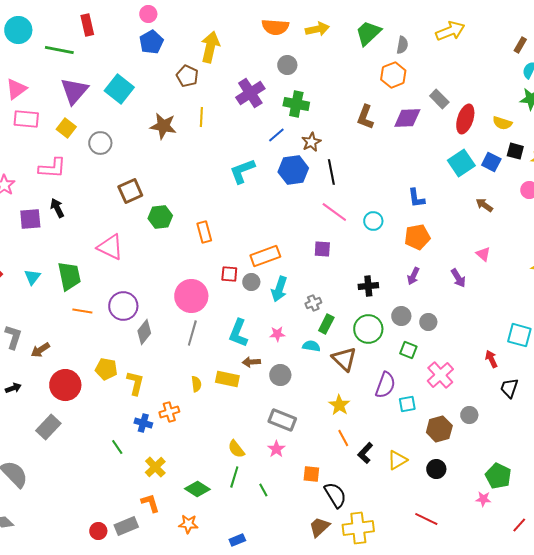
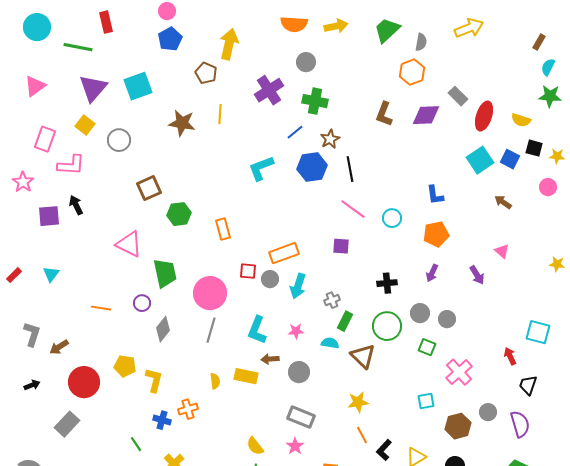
cyan square: (119, 89) -> (138, 86), turned 32
pink rectangle: (26, 119) -> (45, 139), moved, turned -75
green trapezoid: (69, 276) -> (165, 273), moved
purple circle: (123, 306) -> (142, 303), size x0.6
purple semicircle: (385, 385) -> (520, 424), moved, turned -36
yellow star: (339, 405) -> (358, 402), turned 30

